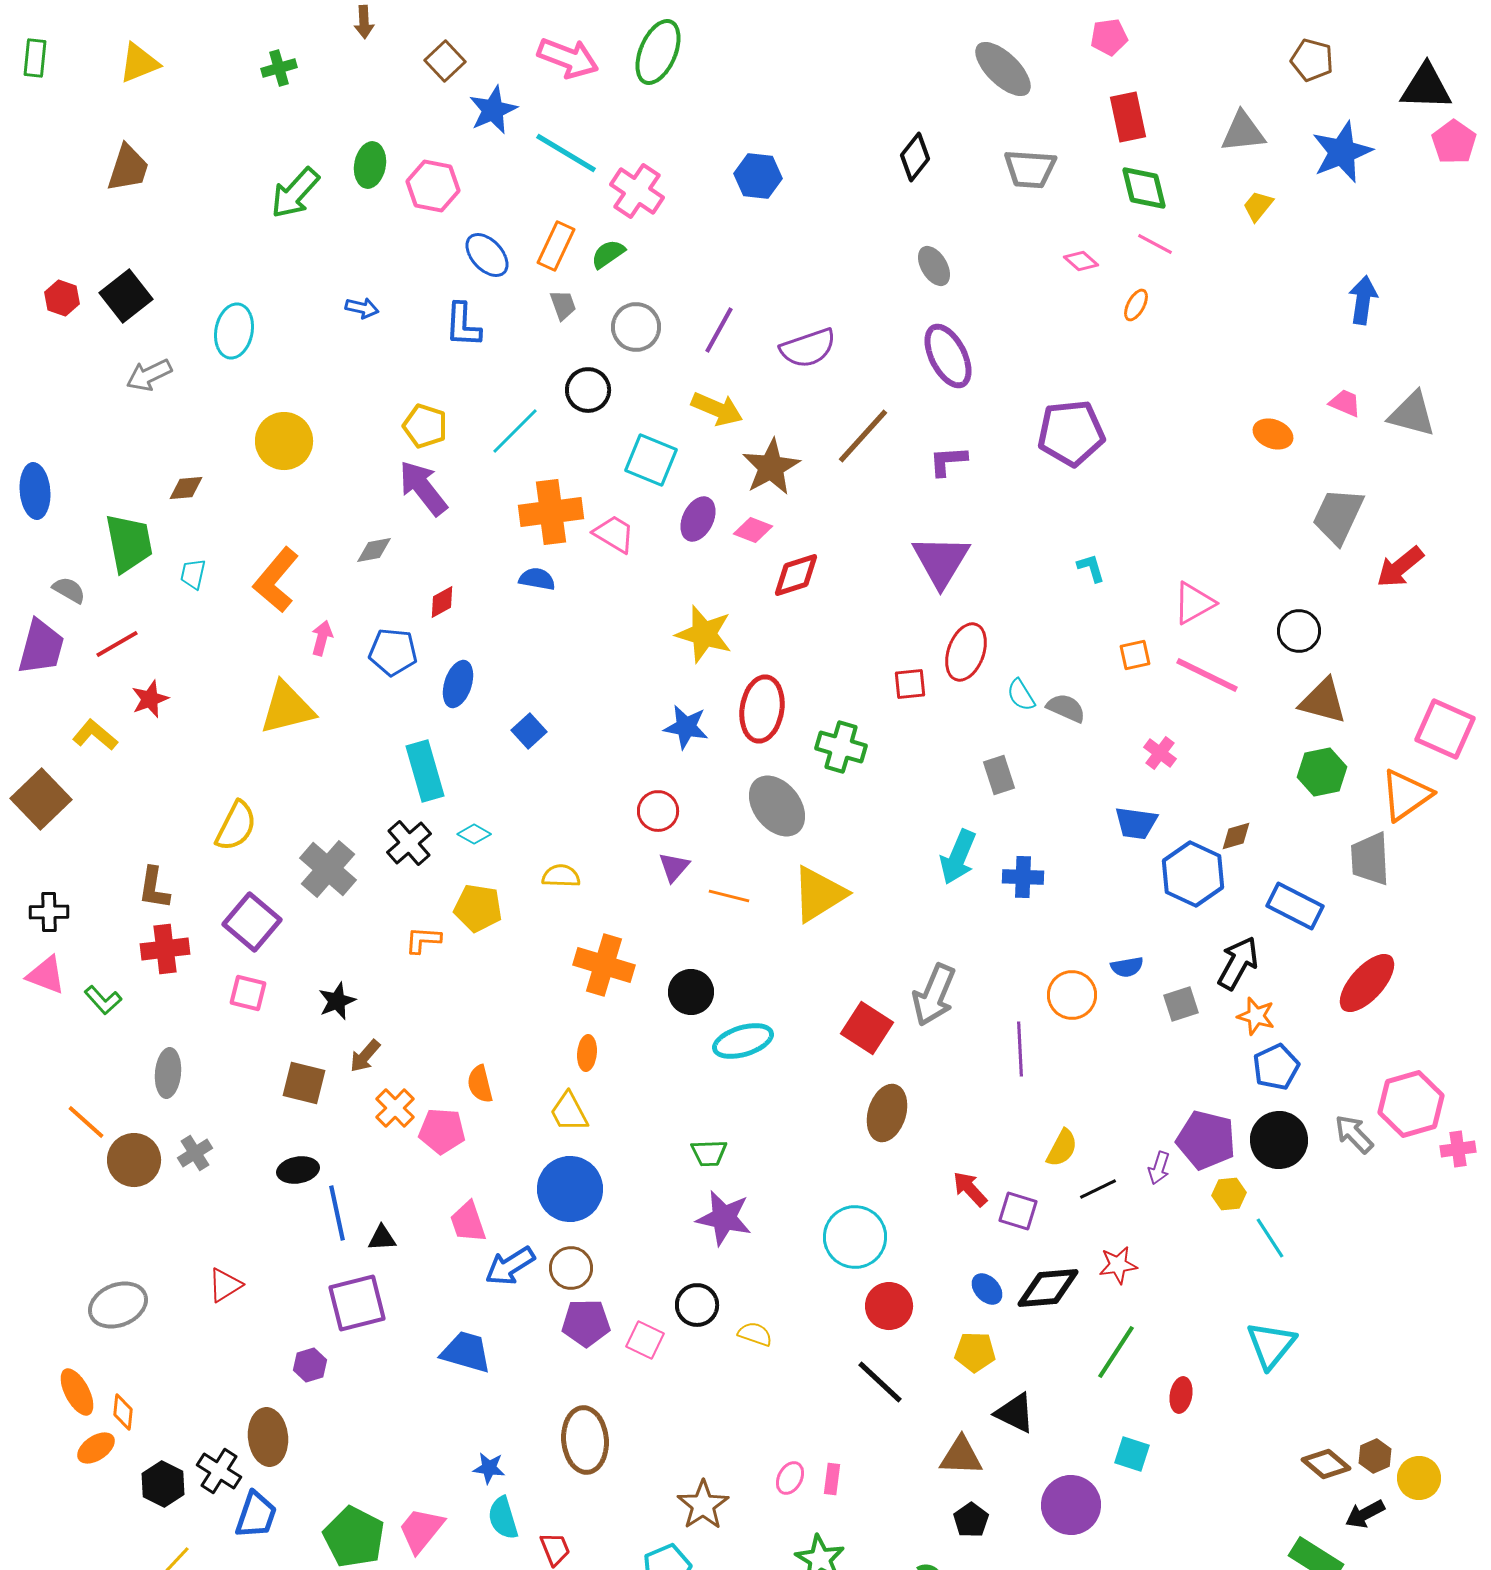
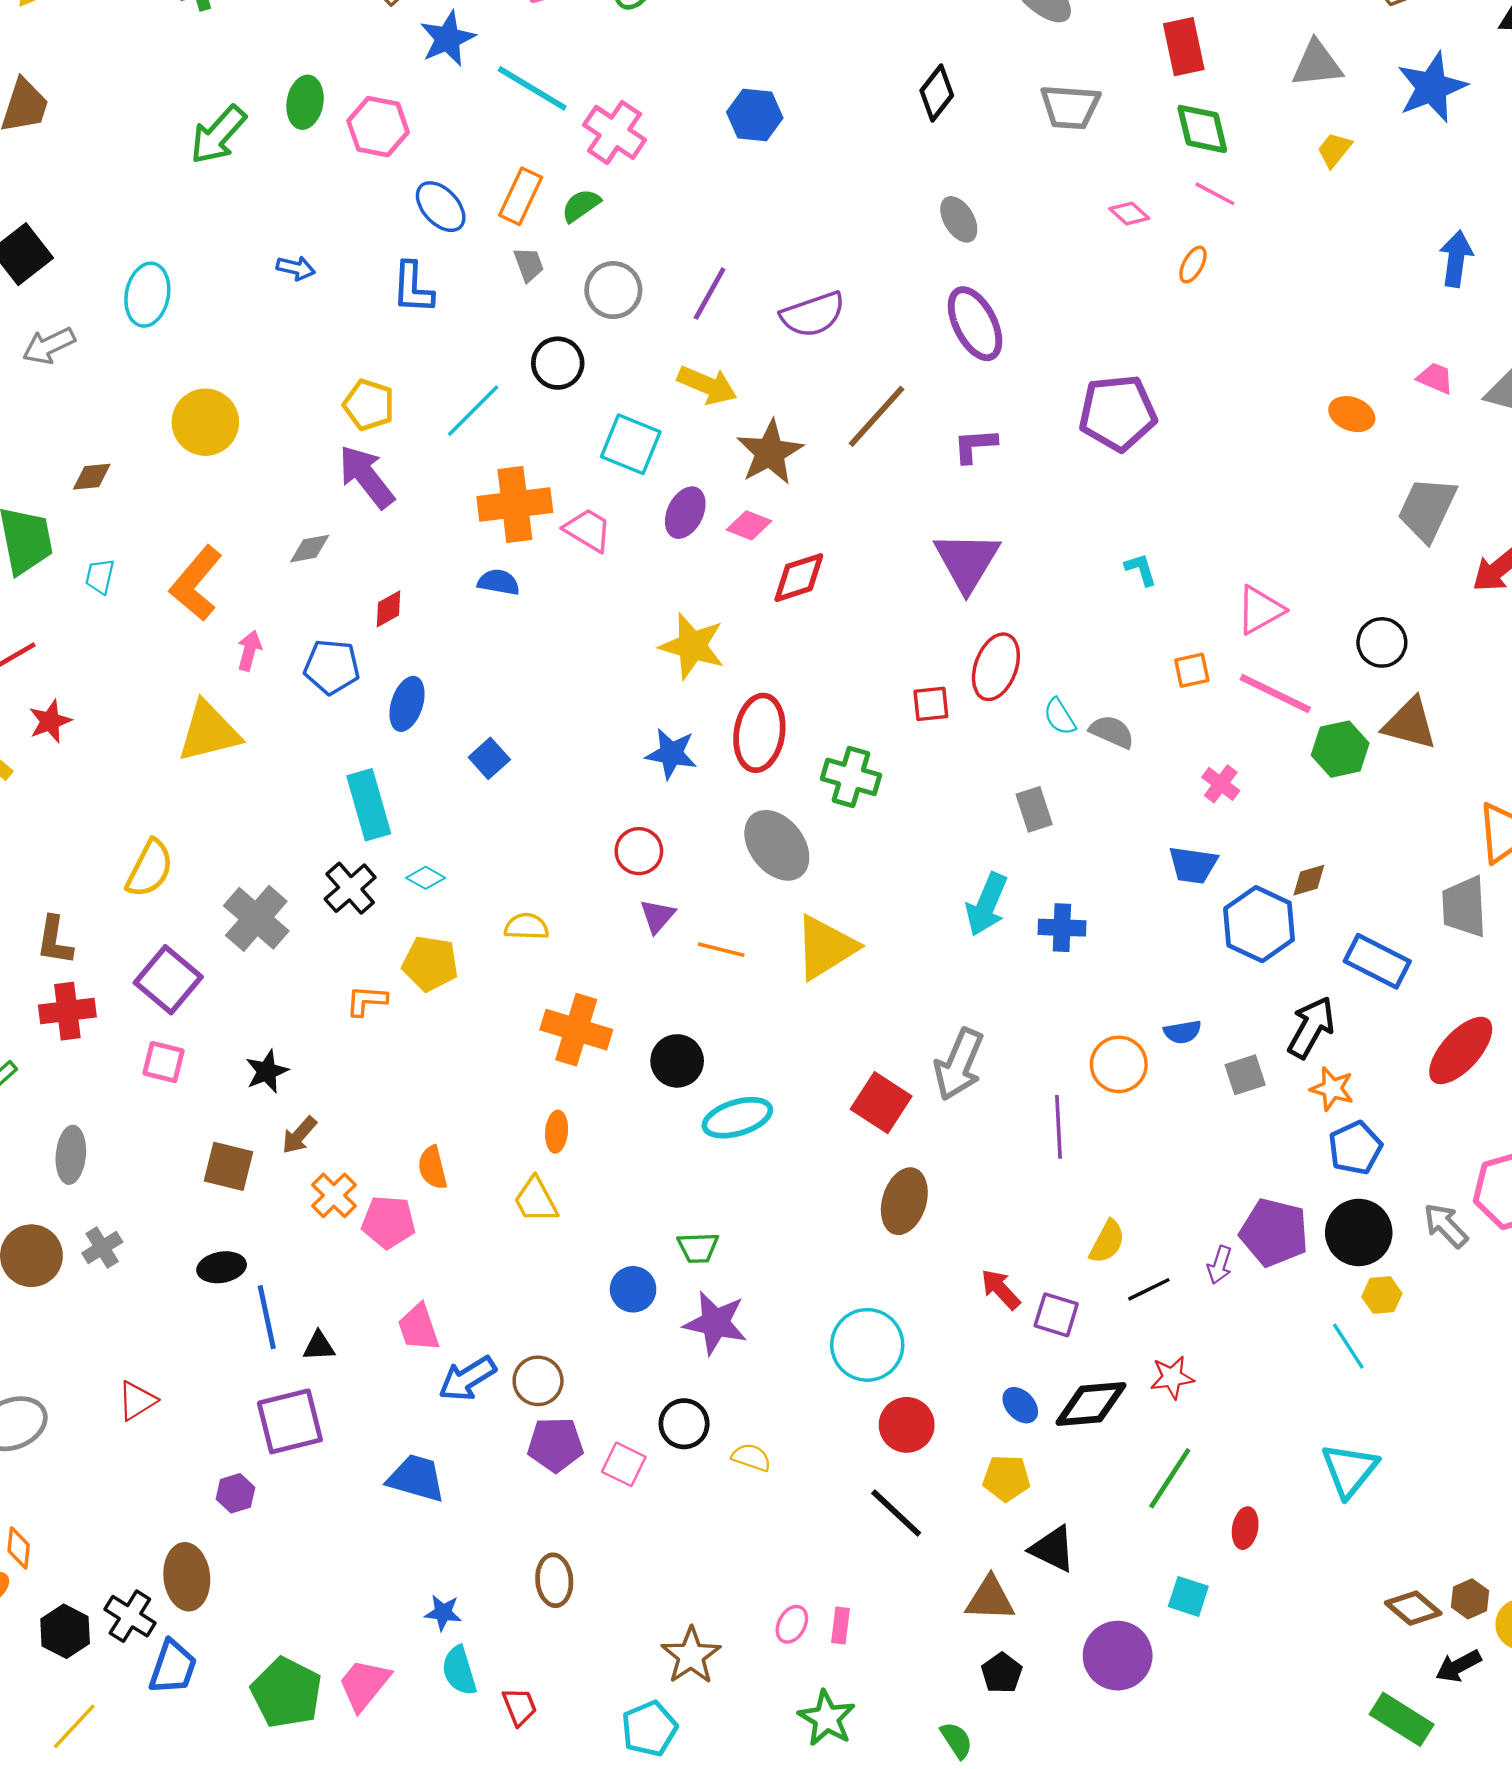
green hexagon: (1322, 772) -> (1340, 749), moved
blue circle: (570, 1189) -> (633, 1289), moved, size x0.6
yellow hexagon: (1229, 1194) -> (1382, 1295), moved
brown ellipse: (585, 1440) -> (554, 1580), size x0.7

